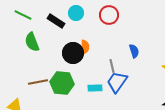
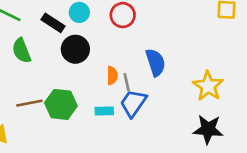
orange semicircle: (85, 47) -> (112, 76), moved
blue semicircle: (134, 51) -> (156, 62), size x1.5
black circle: (73, 53) -> (75, 49), moved

